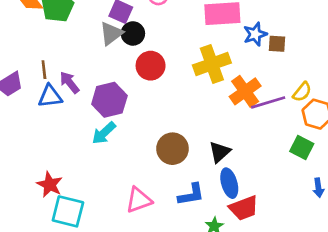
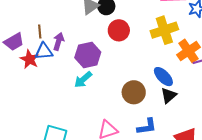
purple arrow: (70, 82) -> (58, 41), turned 54
blue ellipse: (229, 183) -> (163, 77), moved, turned -30
red star: (50, 185) -> (29, 59), moved

